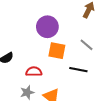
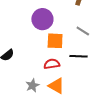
red semicircle: (34, 72) -> (52, 64), moved

